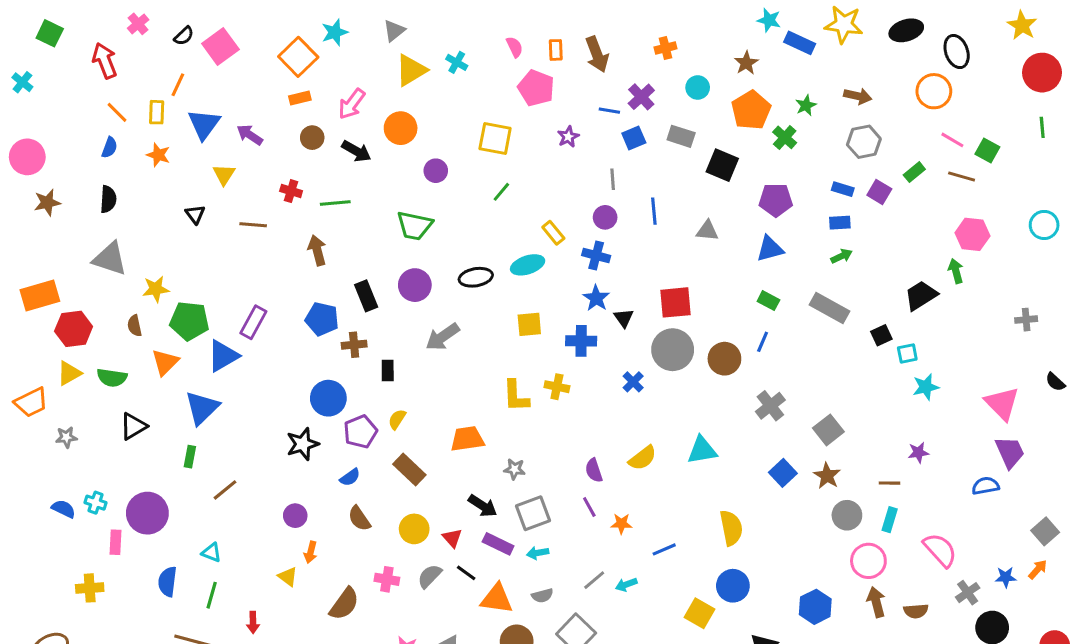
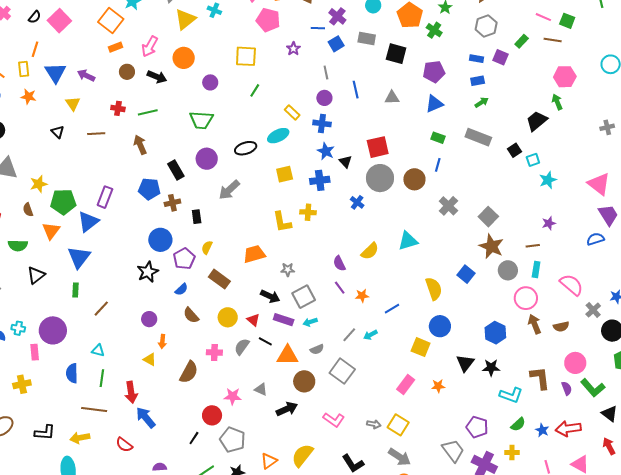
blue square: (783, 473) -> (466, 274), moved
brown star: (827, 476) -> (491, 246), size x1.4
red arrow: (253, 622) -> (131, 392), size x1.5

